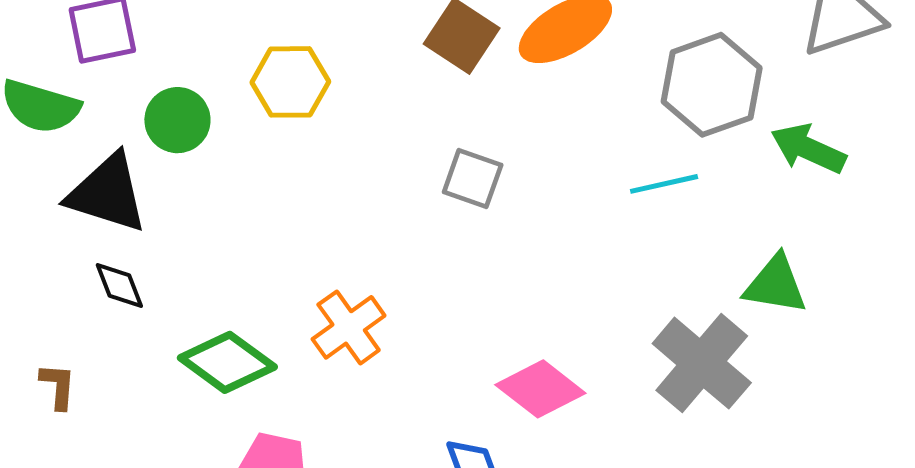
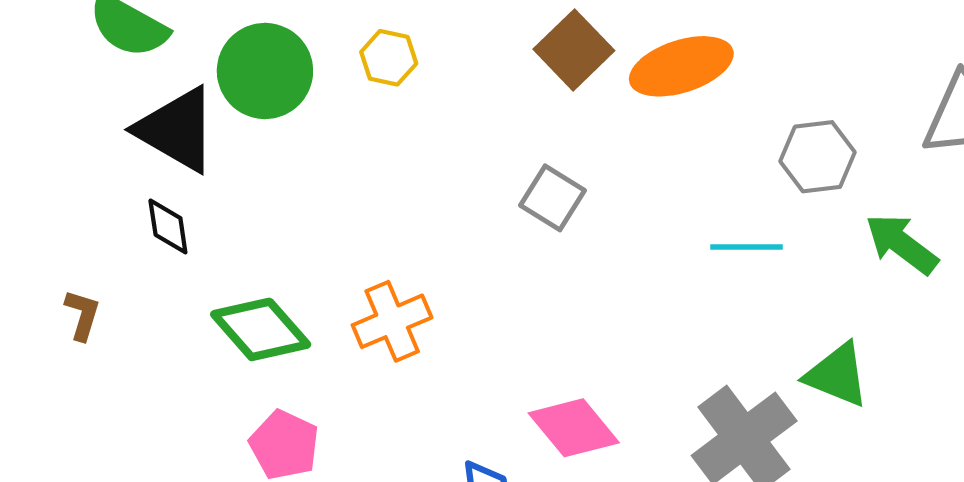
yellow hexagon: (290, 82) -> (389, 58), size x0.7
gray hexagon: (712, 85) -> (818, 157), size x0.7
green circle: (177, 120) -> (265, 71), size x1.4

